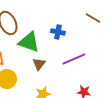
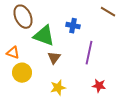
purple line: (74, 59) -> (89, 53), turned -55

